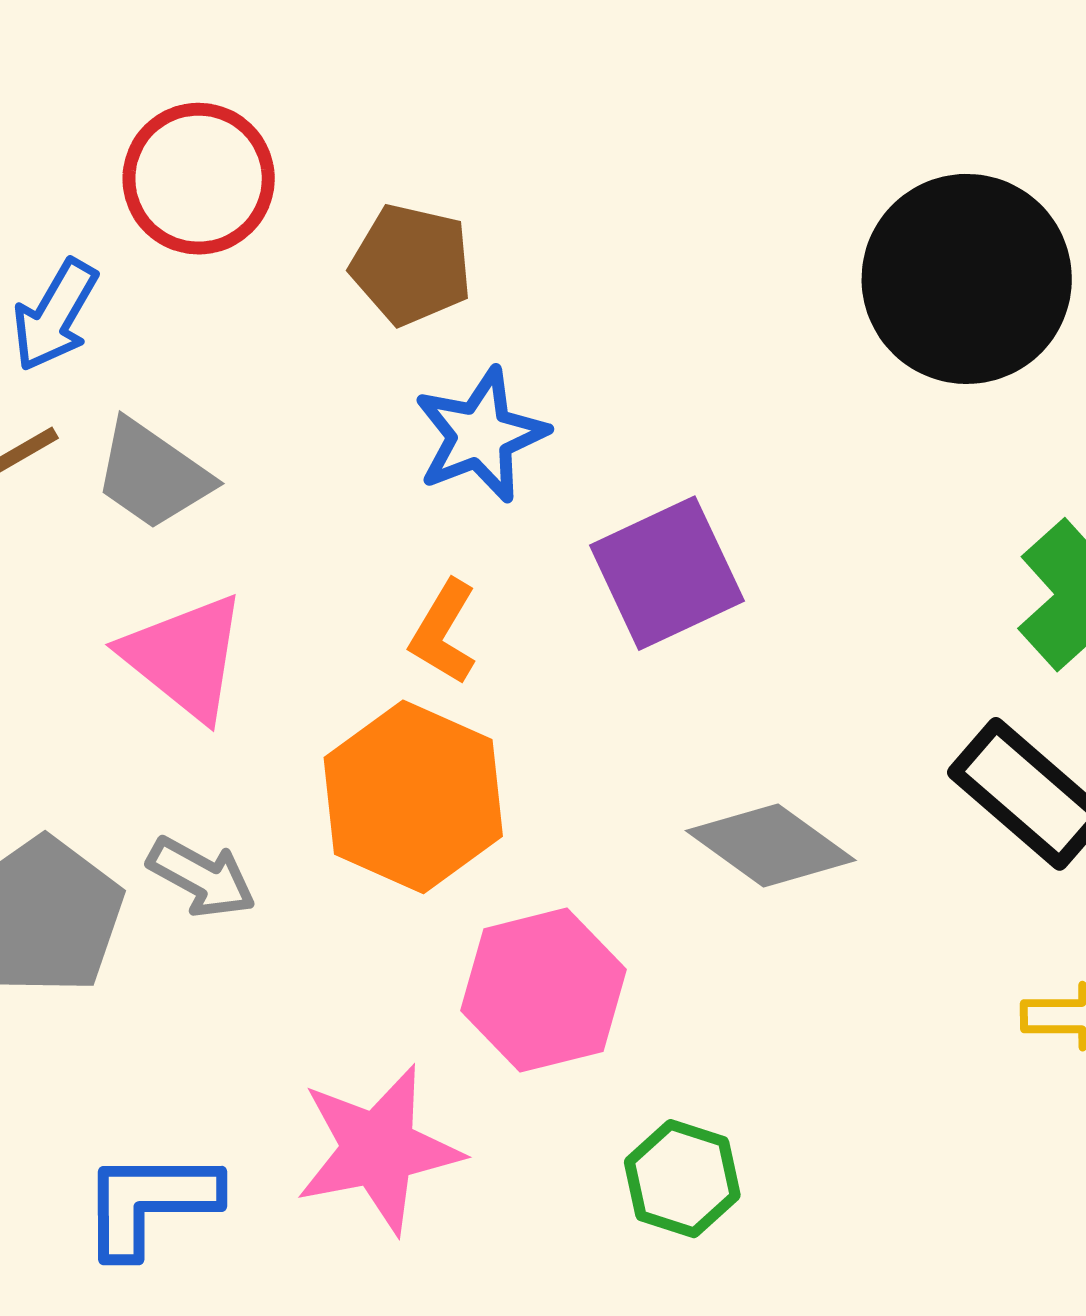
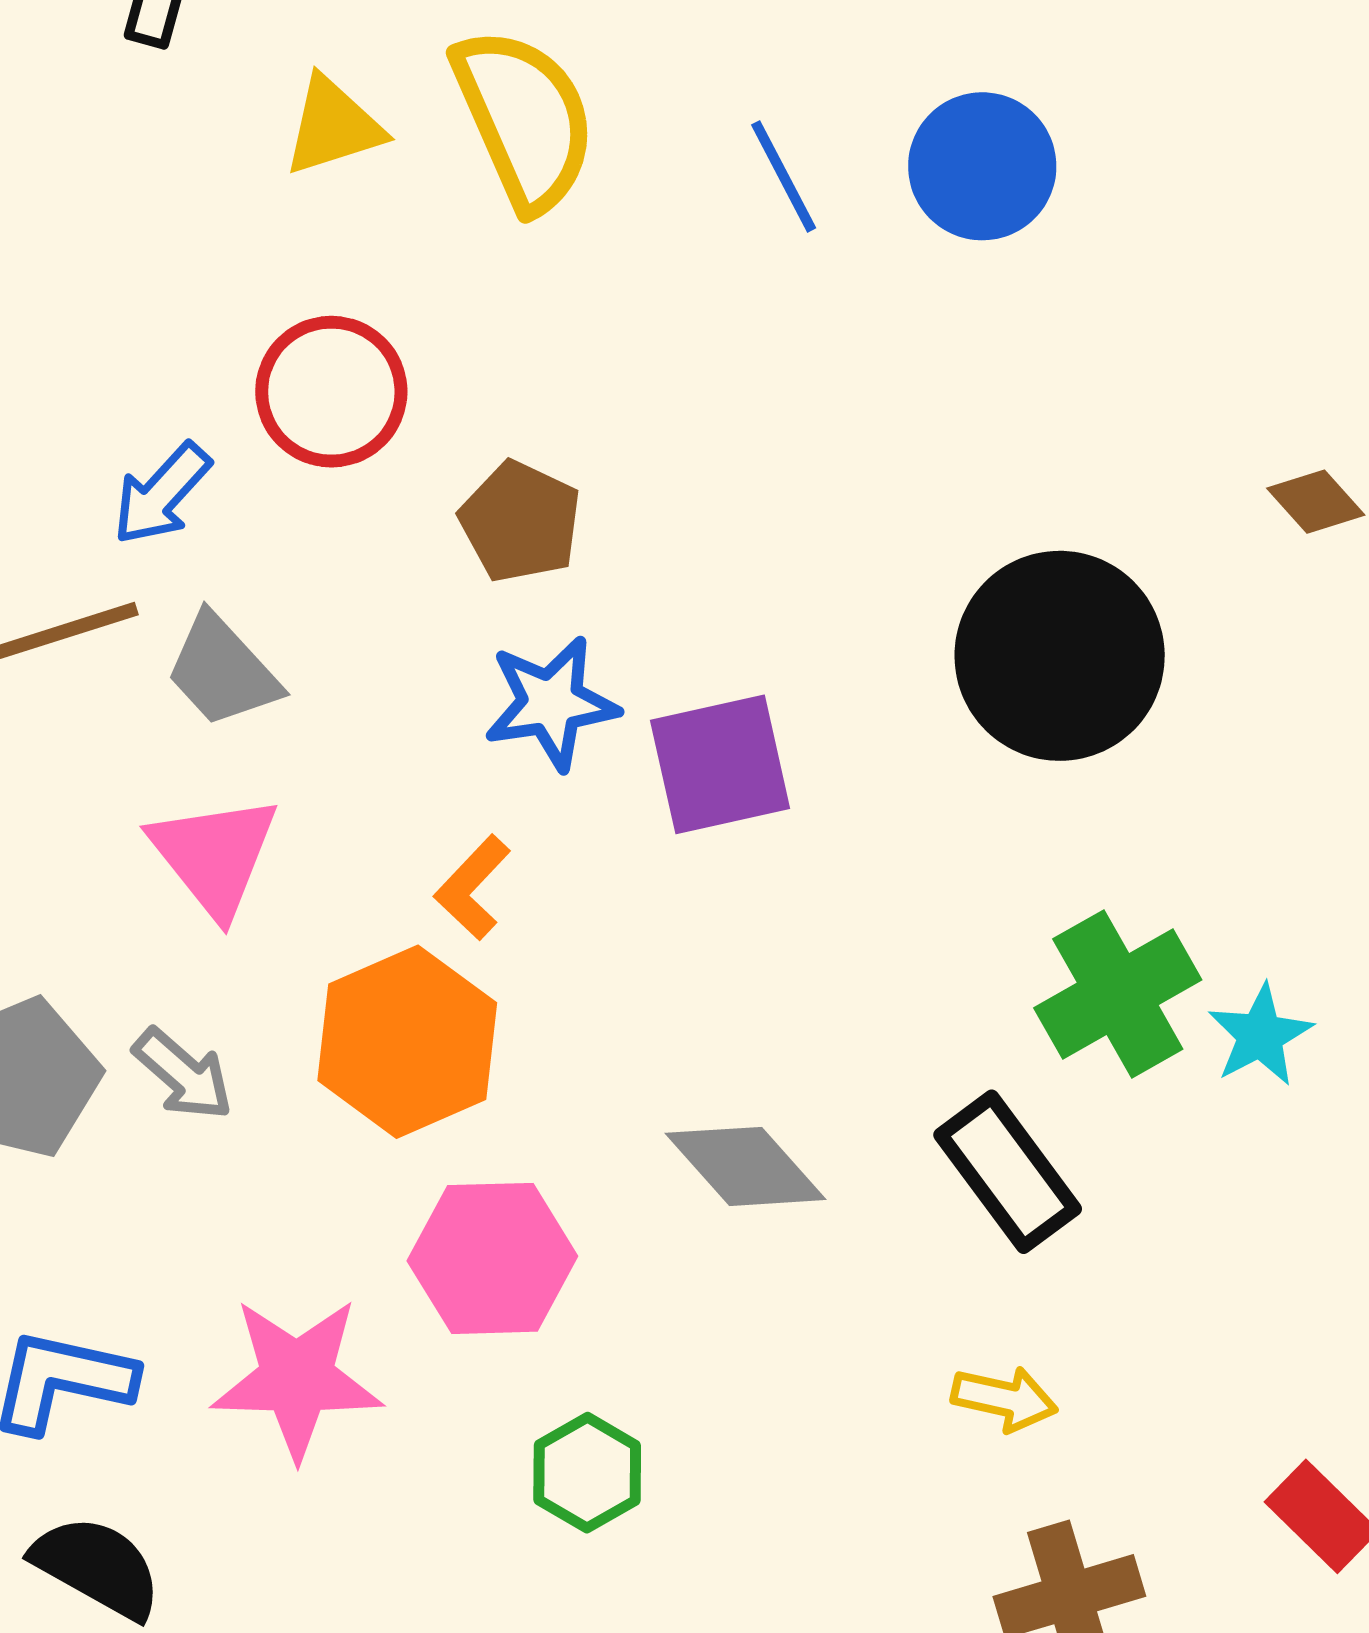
purple square: (667, 573) -> (720, 764), moved

